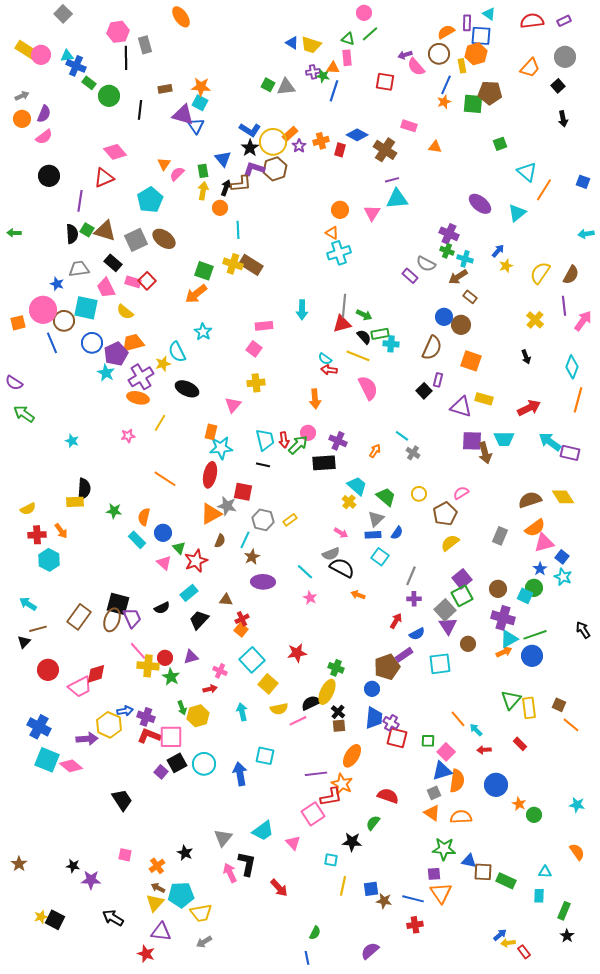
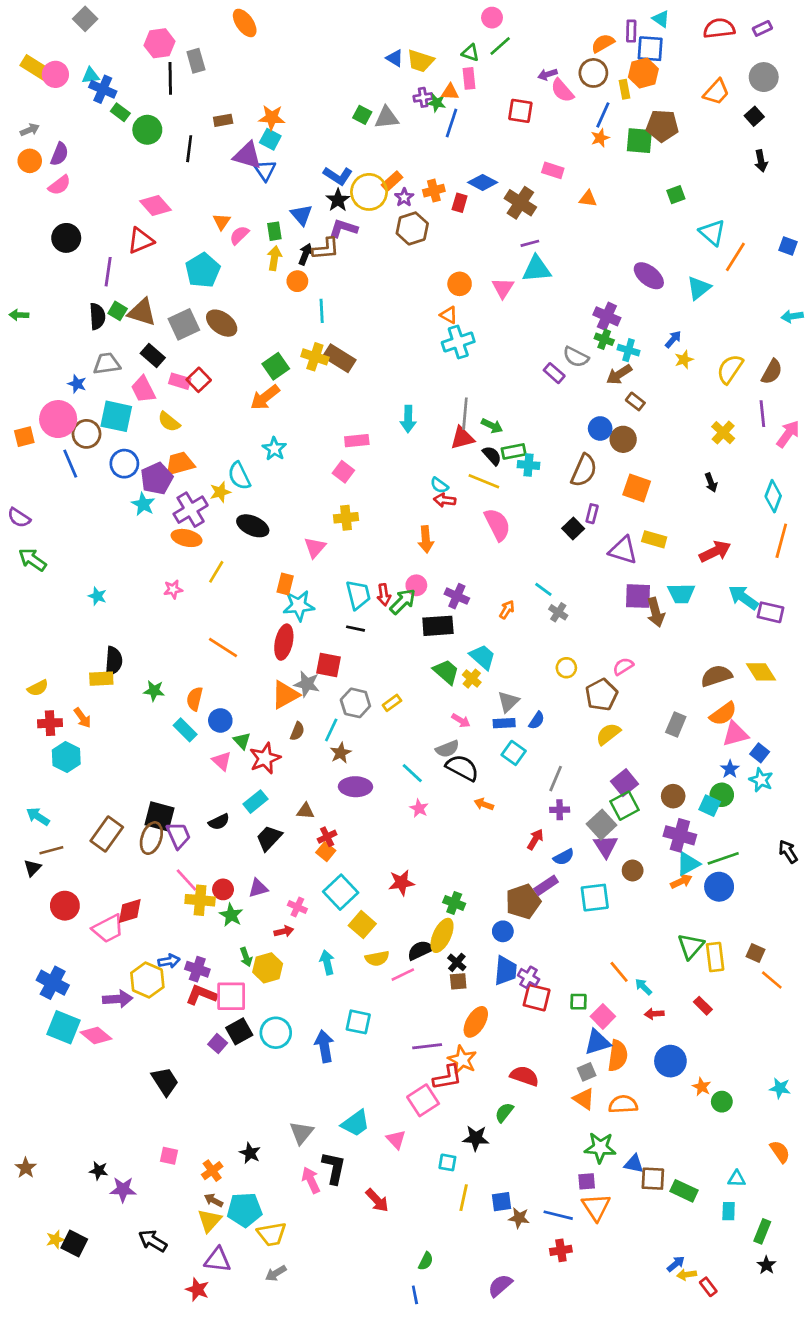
brown hexagon: (275, 169) -> (412, 228), moved
green square: (204, 271) -> (276, 366), turned 36
green trapezoid: (386, 497) -> (446, 672), moved

